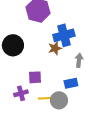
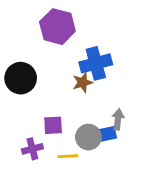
gray arrow: (79, 60) -> (118, 119), moved
gray circle: (59, 100) -> (88, 137), moved

